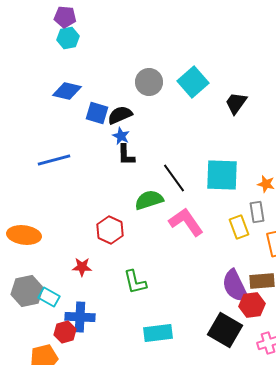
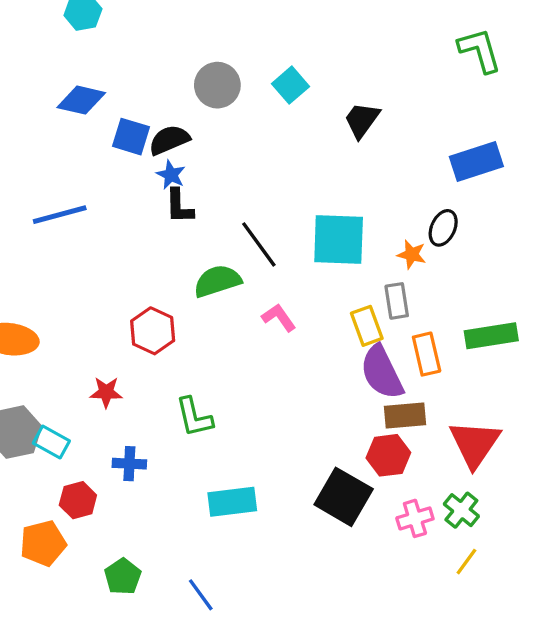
cyan square: (193, 82) -> (290, 85), size x0.7
pink L-shape: (186, 222) -> (279, 318), size x0.6
purple semicircle: (235, 286) -> (382, 372), moved
blue cross: (80, 317) -> (129, 464), moved, size x0.7

